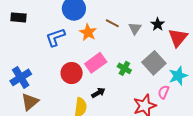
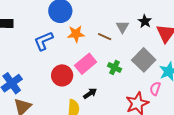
brown line: (112, 23) -> (105, 37), moved
orange star: (88, 32) -> (76, 34), turned -30

